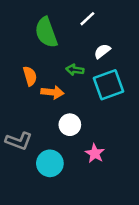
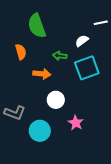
white line: (87, 19) -> (101, 23), moved, turned 32
orange semicircle: (30, 76) -> (21, 52), moved

